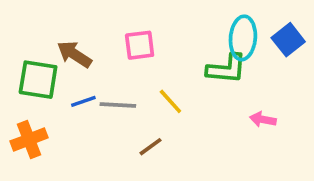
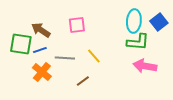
green L-shape: (227, 69) -> (138, 42), moved
blue line: (83, 101) -> (40, 50), moved
pink arrow: (263, 120) -> (145, 66), size x1.6
orange cross: (29, 139) -> (42, 72), moved, turned -30

